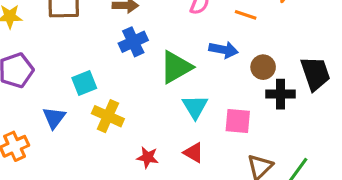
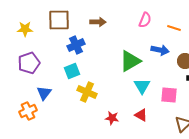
blue cross: (133, 42) -> (76, 45), moved
blue triangle: (54, 118) -> (44, 93), moved

